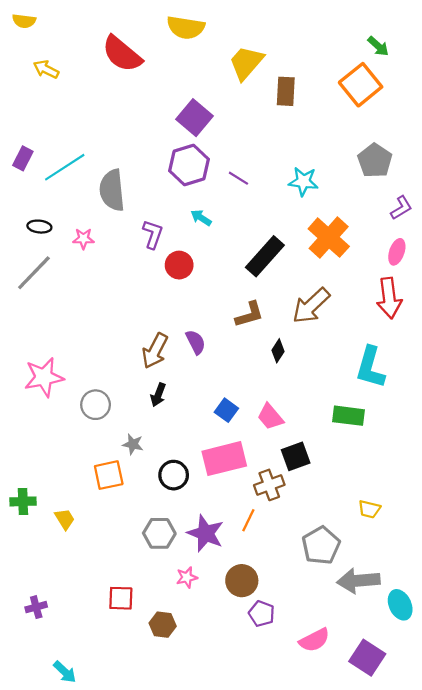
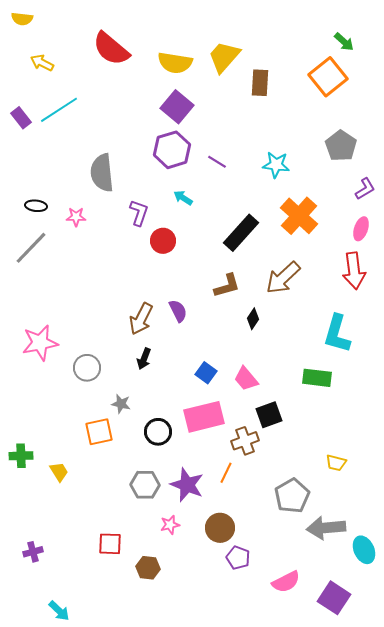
yellow semicircle: (186, 27) -> (175, 63), moved
purple rectangle: (23, 158) -> (21, 118), moved, turned -65
cyan line: (65, 167) -> (59, 110), moved

